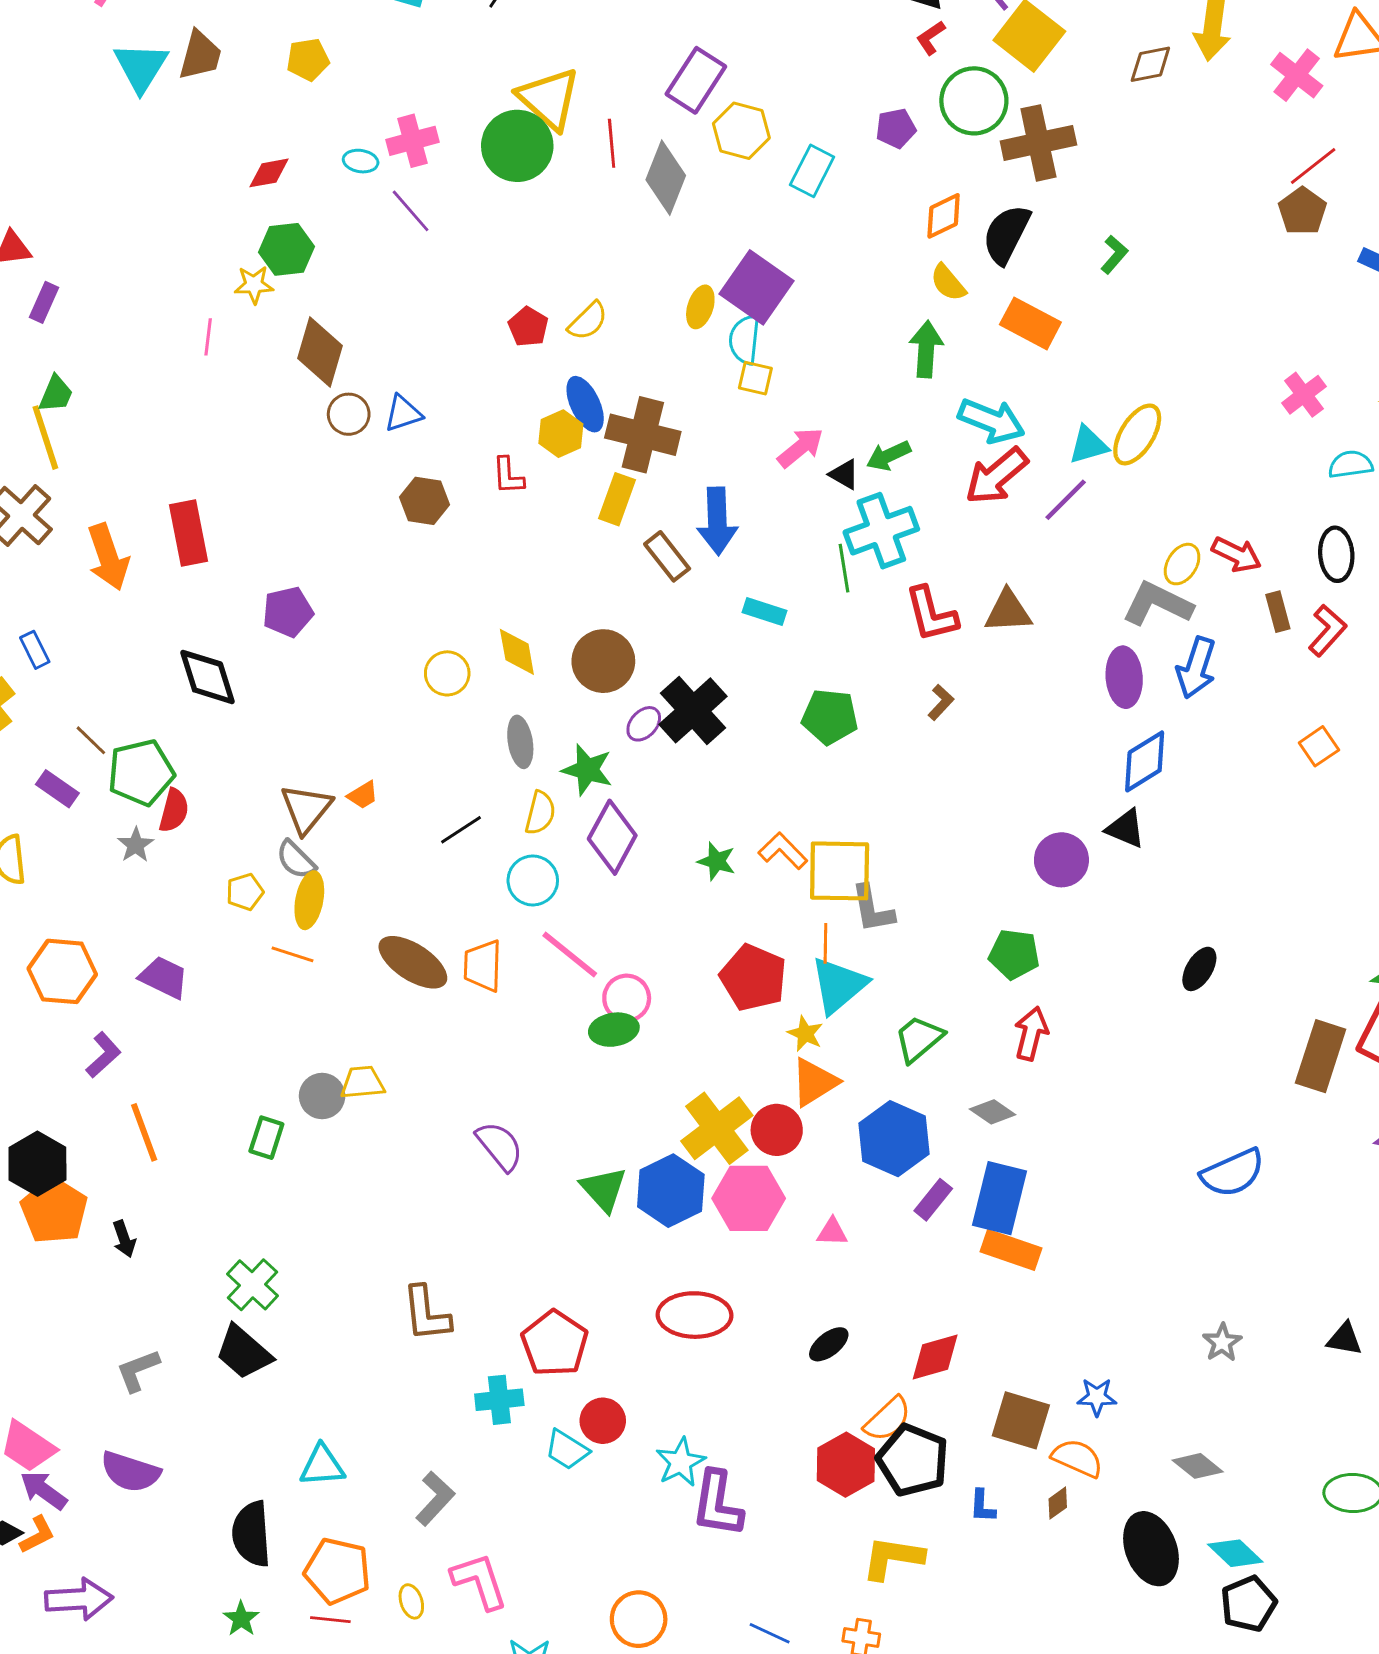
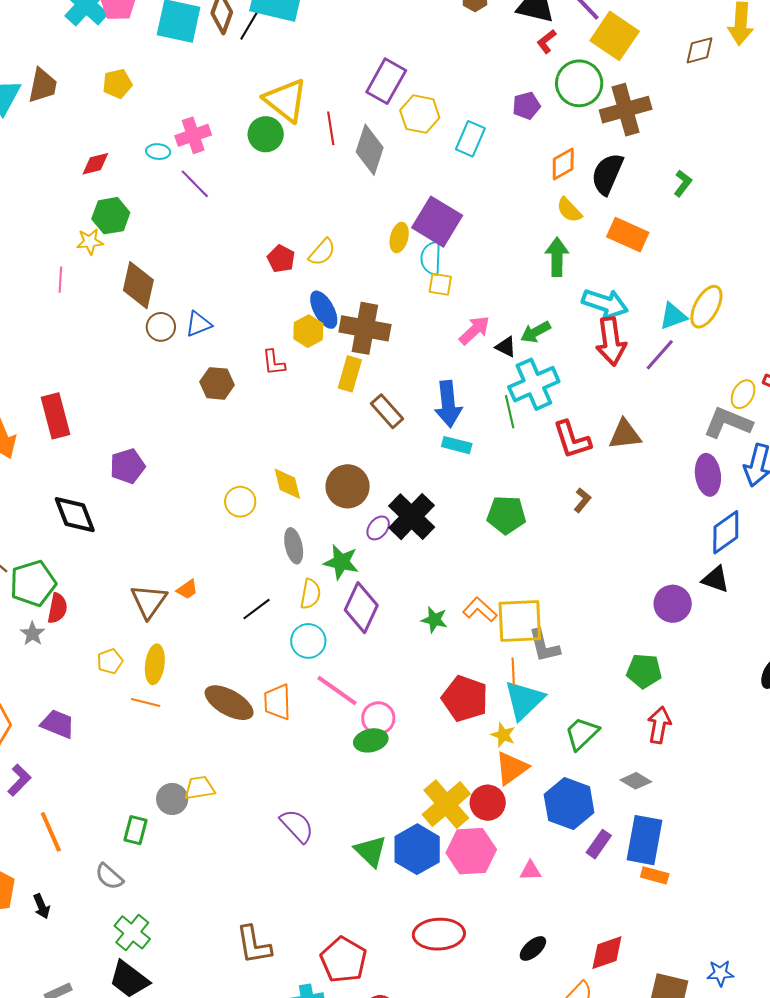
green circle: (517, 146) -> (266, 134), size x0.7
red arrow: (996, 476) -> (611, 341), turned -54
blue arrow: (717, 521) -> (448, 404), moved
gray semicircle: (296, 860) -> (109, 877), moved
orange rectangle: (1011, 1250) -> (655, 875), size x0.7

